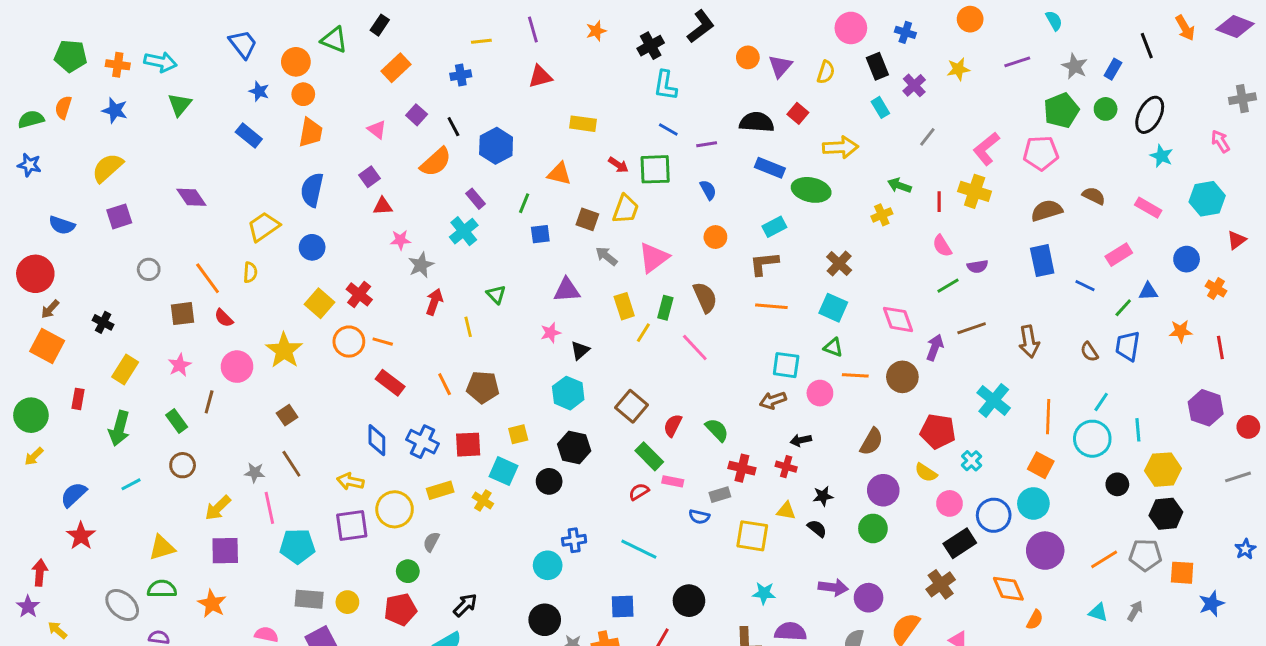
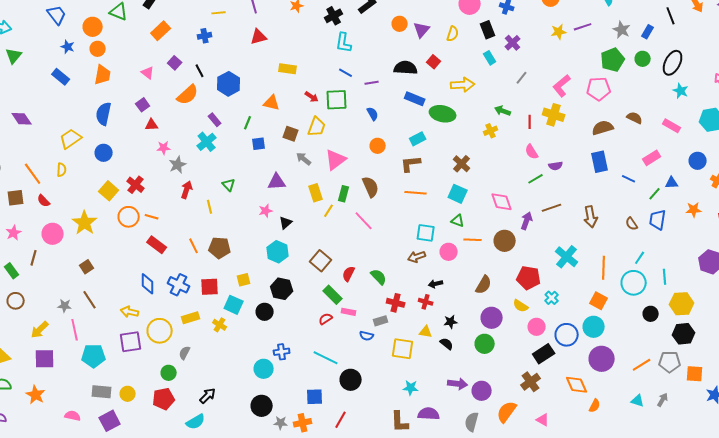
yellow star: (958, 69) -> (559, 32), moved
black circle: (689, 601) -> (351, 380), moved

